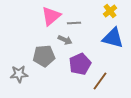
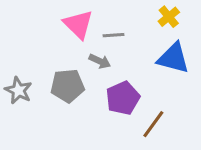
pink triangle: (51, 16) -> (78, 24), turned -35
gray star: (19, 74) -> (18, 90), moved, turned 30

